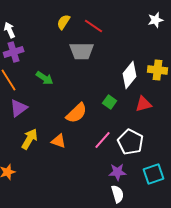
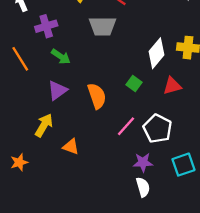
purple cross: (14, 52) -> (46, 26), moved
purple triangle: (19, 108) -> (57, 90), moved
orange semicircle: (77, 113) -> (97, 96), turned -65
orange triangle: (59, 141) -> (71, 147), moved

